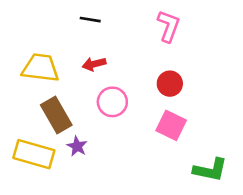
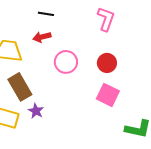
red arrow: (94, 64) -> (42, 37), moved
pink circle: (112, 102) -> (66, 62), moved

